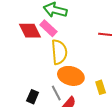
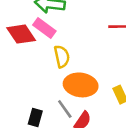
yellow semicircle: (59, 52) -> (62, 56), size x0.7

